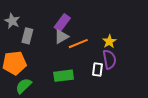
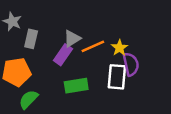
purple rectangle: (62, 23) -> (63, 55), moved
yellow star: (109, 41) -> (119, 48), moved
white rectangle: (97, 69) -> (117, 77), size x1.5

